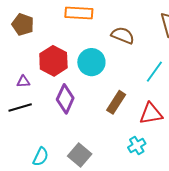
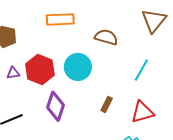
purple triangle: (23, 82) -> (13, 73), moved
brown rectangle: (116, 102) -> (107, 104), size x0.7

